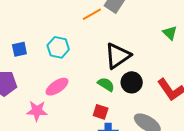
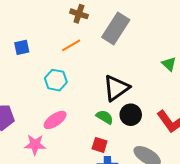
orange line: (92, 14) -> (71, 45), moved
blue square: (19, 49) -> (22, 47), moved

